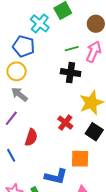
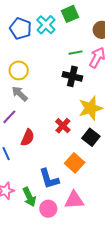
blue pentagon: (24, 46) -> (21, 28), moved
orange square: (80, 159) -> (75, 163), turned 36
blue L-shape: (56, 177) -> (49, 179), turned 55

